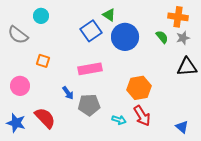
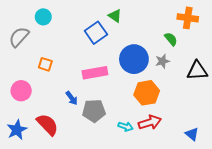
gray semicircle: (18, 35) -> (19, 37), turned 95
blue circle: (125, 37) -> (134, 59), moved
gray star: (183, 38) -> (162, 61), moved
red arrow: (142, 116) -> (150, 122), turned -75
blue star: (16, 123) -> (17, 130), turned 30

